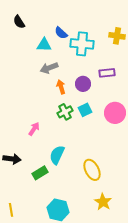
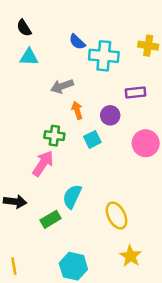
cyan triangle: (44, 45) -> (29, 57), moved
purple circle: (83, 84) -> (110, 115), moved
cyan square: (85, 110) -> (92, 139), moved
green cross: (65, 112) -> (54, 136), moved, turned 35
pink arrow: (34, 129) -> (43, 164), size x1.5

